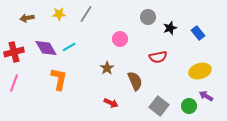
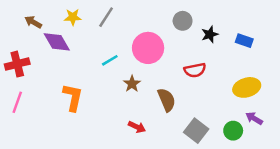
brown arrow: (27, 18) -> (33, 22), turned 40
blue rectangle: (198, 33) -> (244, 41), turned -32
pink circle: (120, 39) -> (148, 48), size x1.6
cyan line: (69, 47) -> (110, 60), moved
purple diamond: (46, 48) -> (57, 42), moved

